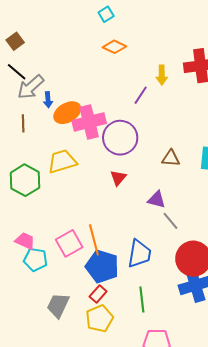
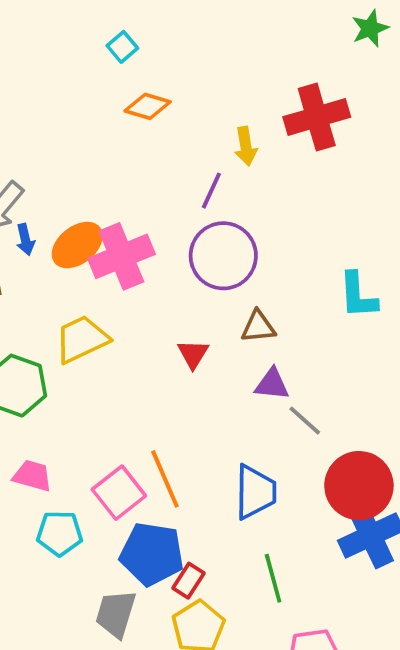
blue arrow: (48, 100) -> (25, 240), moved
purple circle: (120, 138) -> (223, 256), moved
brown triangle: (171, 158) -> (258, 327), moved
pink trapezoid: (25, 241) -> (32, 476), moved
blue pentagon: (102, 266) -> (152, 554), moved

